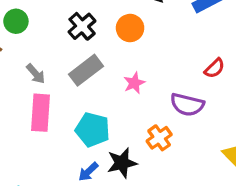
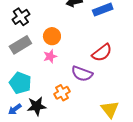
orange circle: (130, 28) -> (52, 36), moved
red semicircle: (215, 68) -> (102, 53), size x1.5

